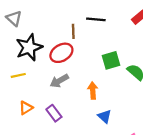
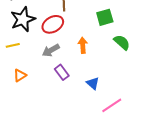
green square: (111, 60) -> (105, 17), moved
orange arrow: (93, 91) -> (83, 45), moved
purple rectangle: (54, 113) -> (62, 72), moved

